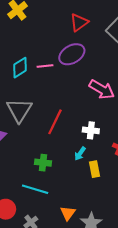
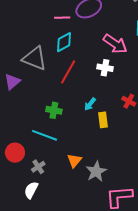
cyan diamond: (20, 68) -> (64, 42), moved
gray triangle: (19, 110) -> (35, 58), turned -44
white cross: (91, 130) -> (105, 68), moved

